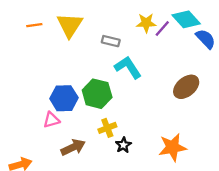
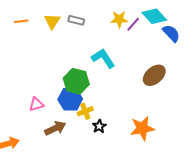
yellow triangle: (70, 25) -> (52, 21), size x0.7
gray rectangle: (111, 41) -> (76, 20), moved
blue hexagon: (64, 98) -> (70, 99), moved

